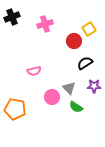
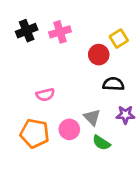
black cross: (12, 17) -> (27, 31), moved
black semicircle: (85, 63) -> (113, 84), turned 35
orange pentagon: (15, 109) -> (35, 133), moved

